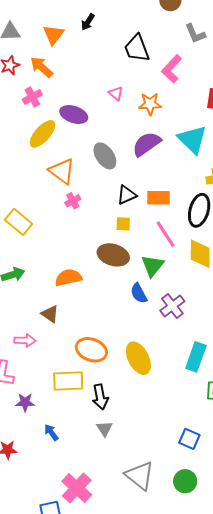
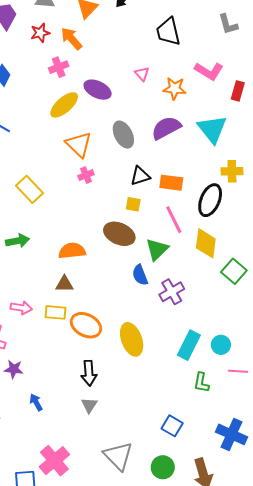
pink L-shape: (172, 69) -> (209, 71), moved, turned -108
brown triangle: (50, 314) -> (64, 284), moved, turned -42
yellow rectangle: (68, 381) -> (55, 312), moved, size x0.7

